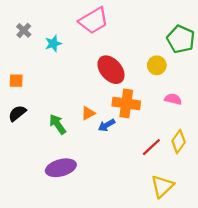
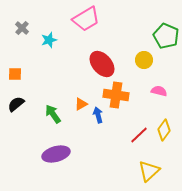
blue arrow: (107, 125) -> (98, 115), turned 105

